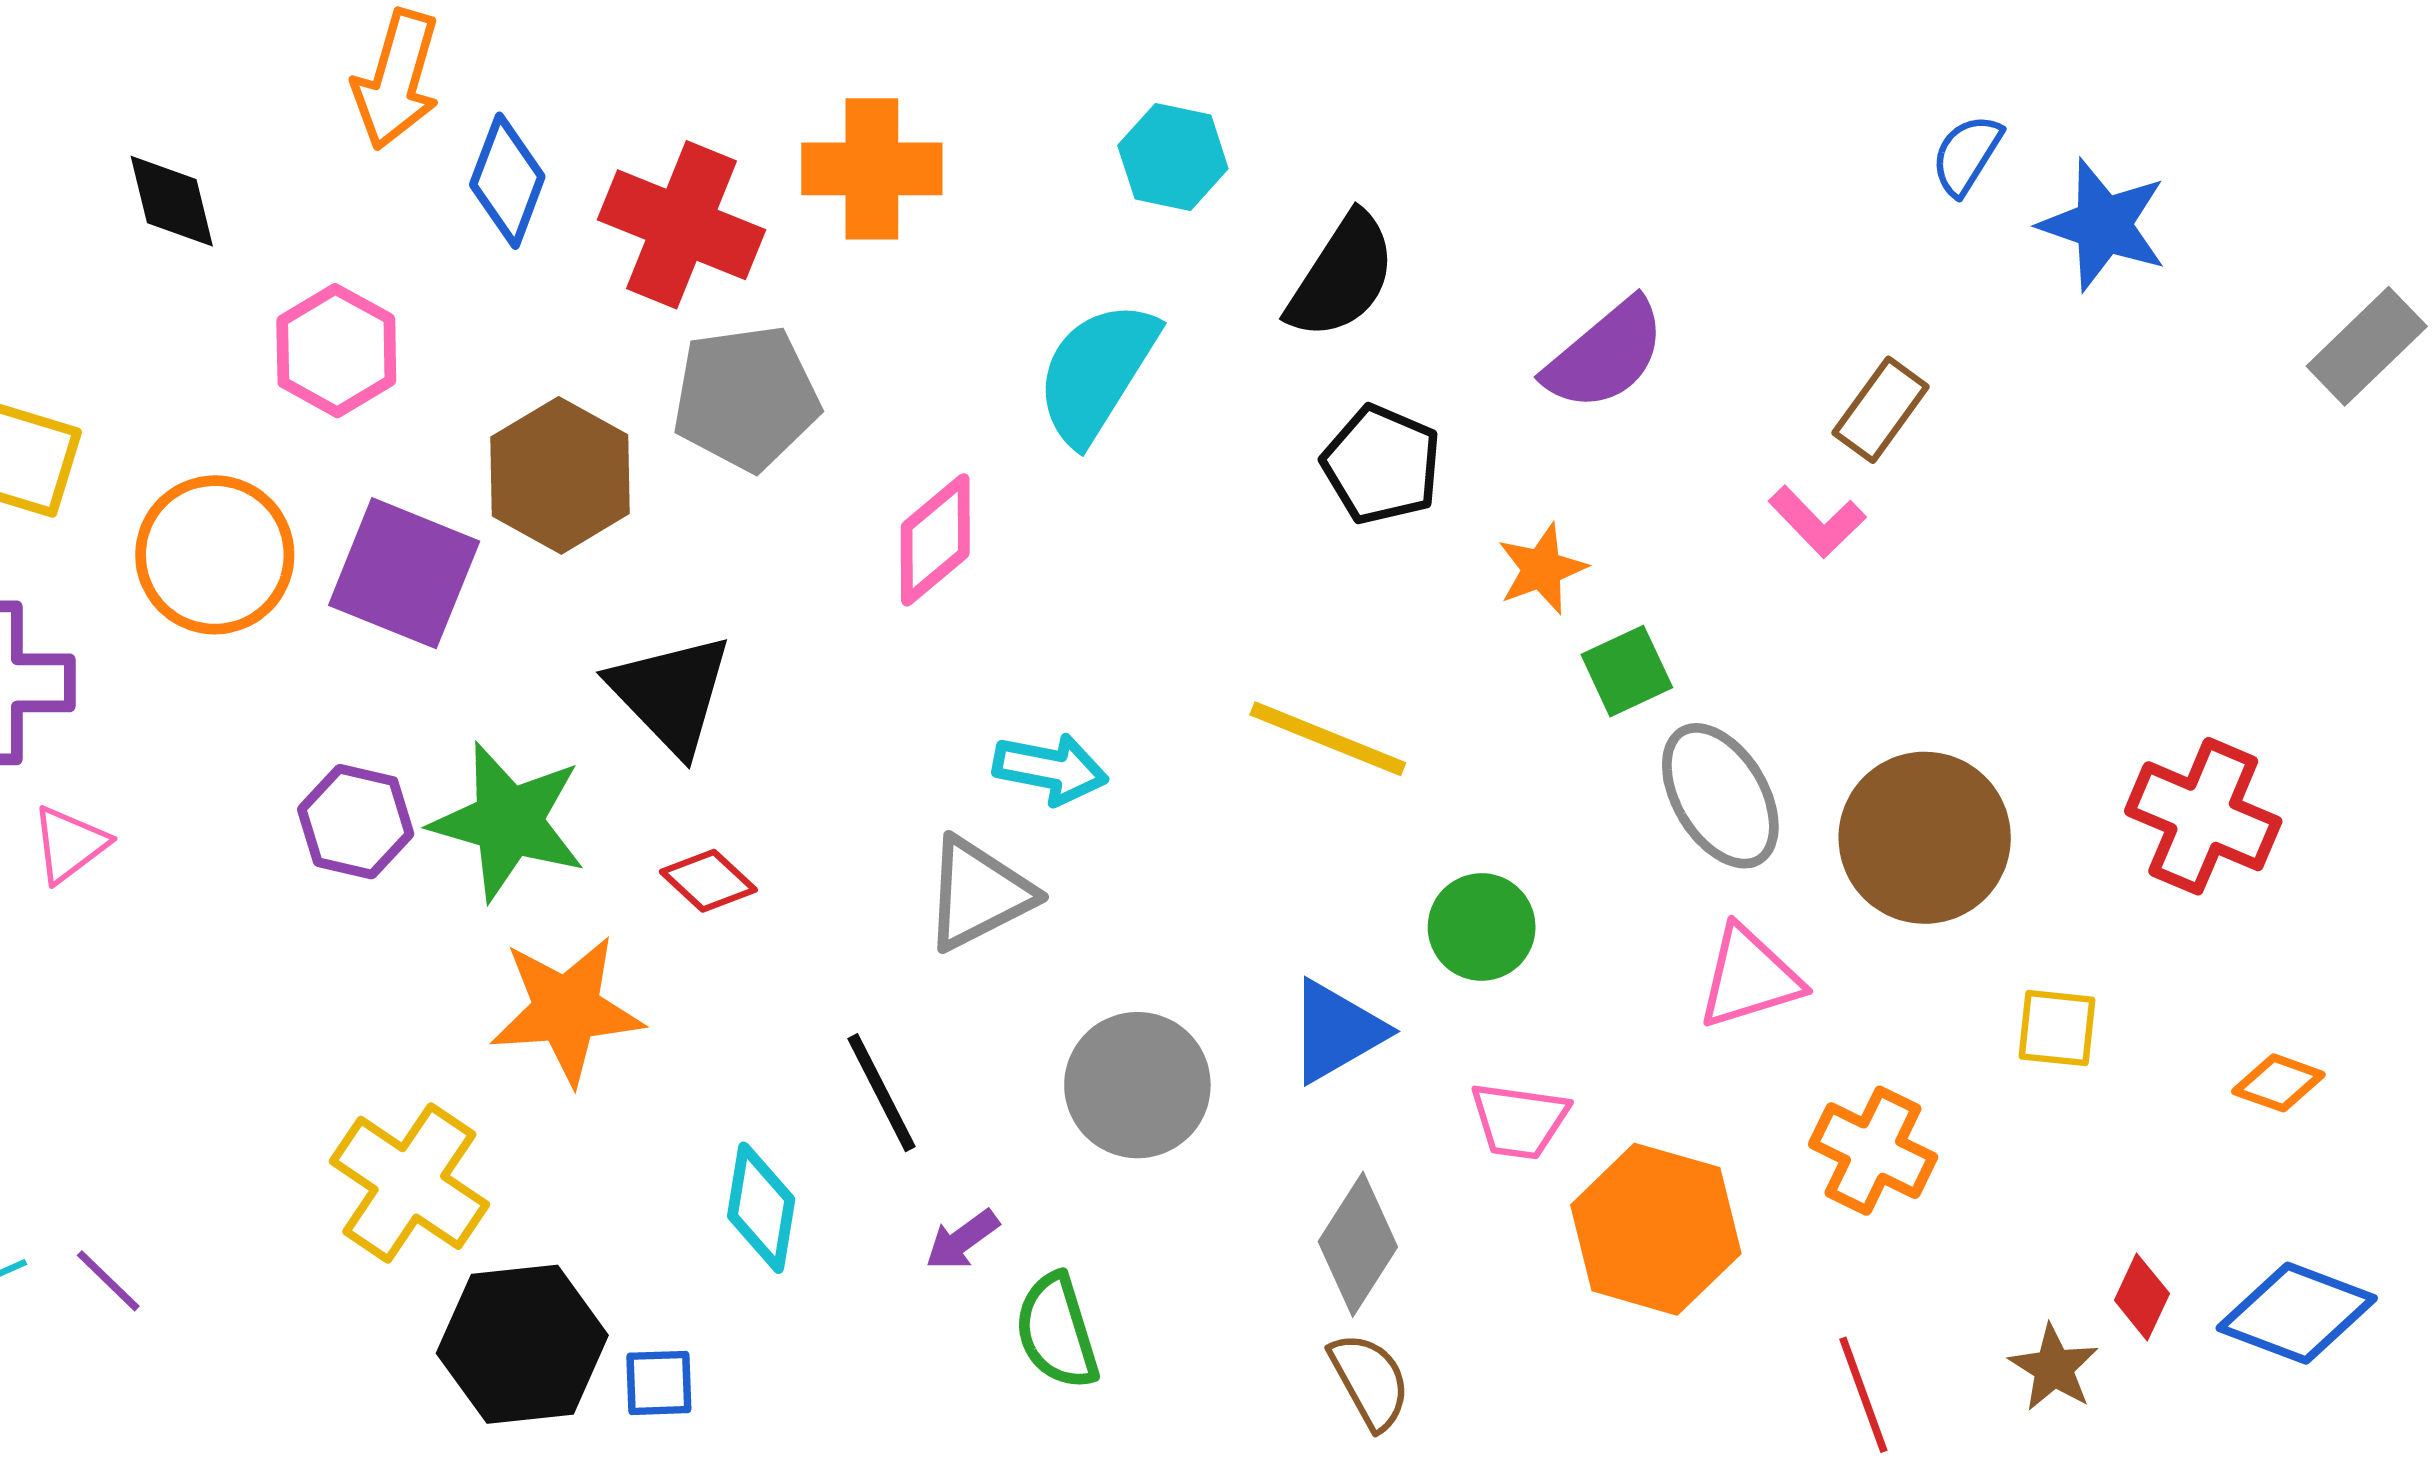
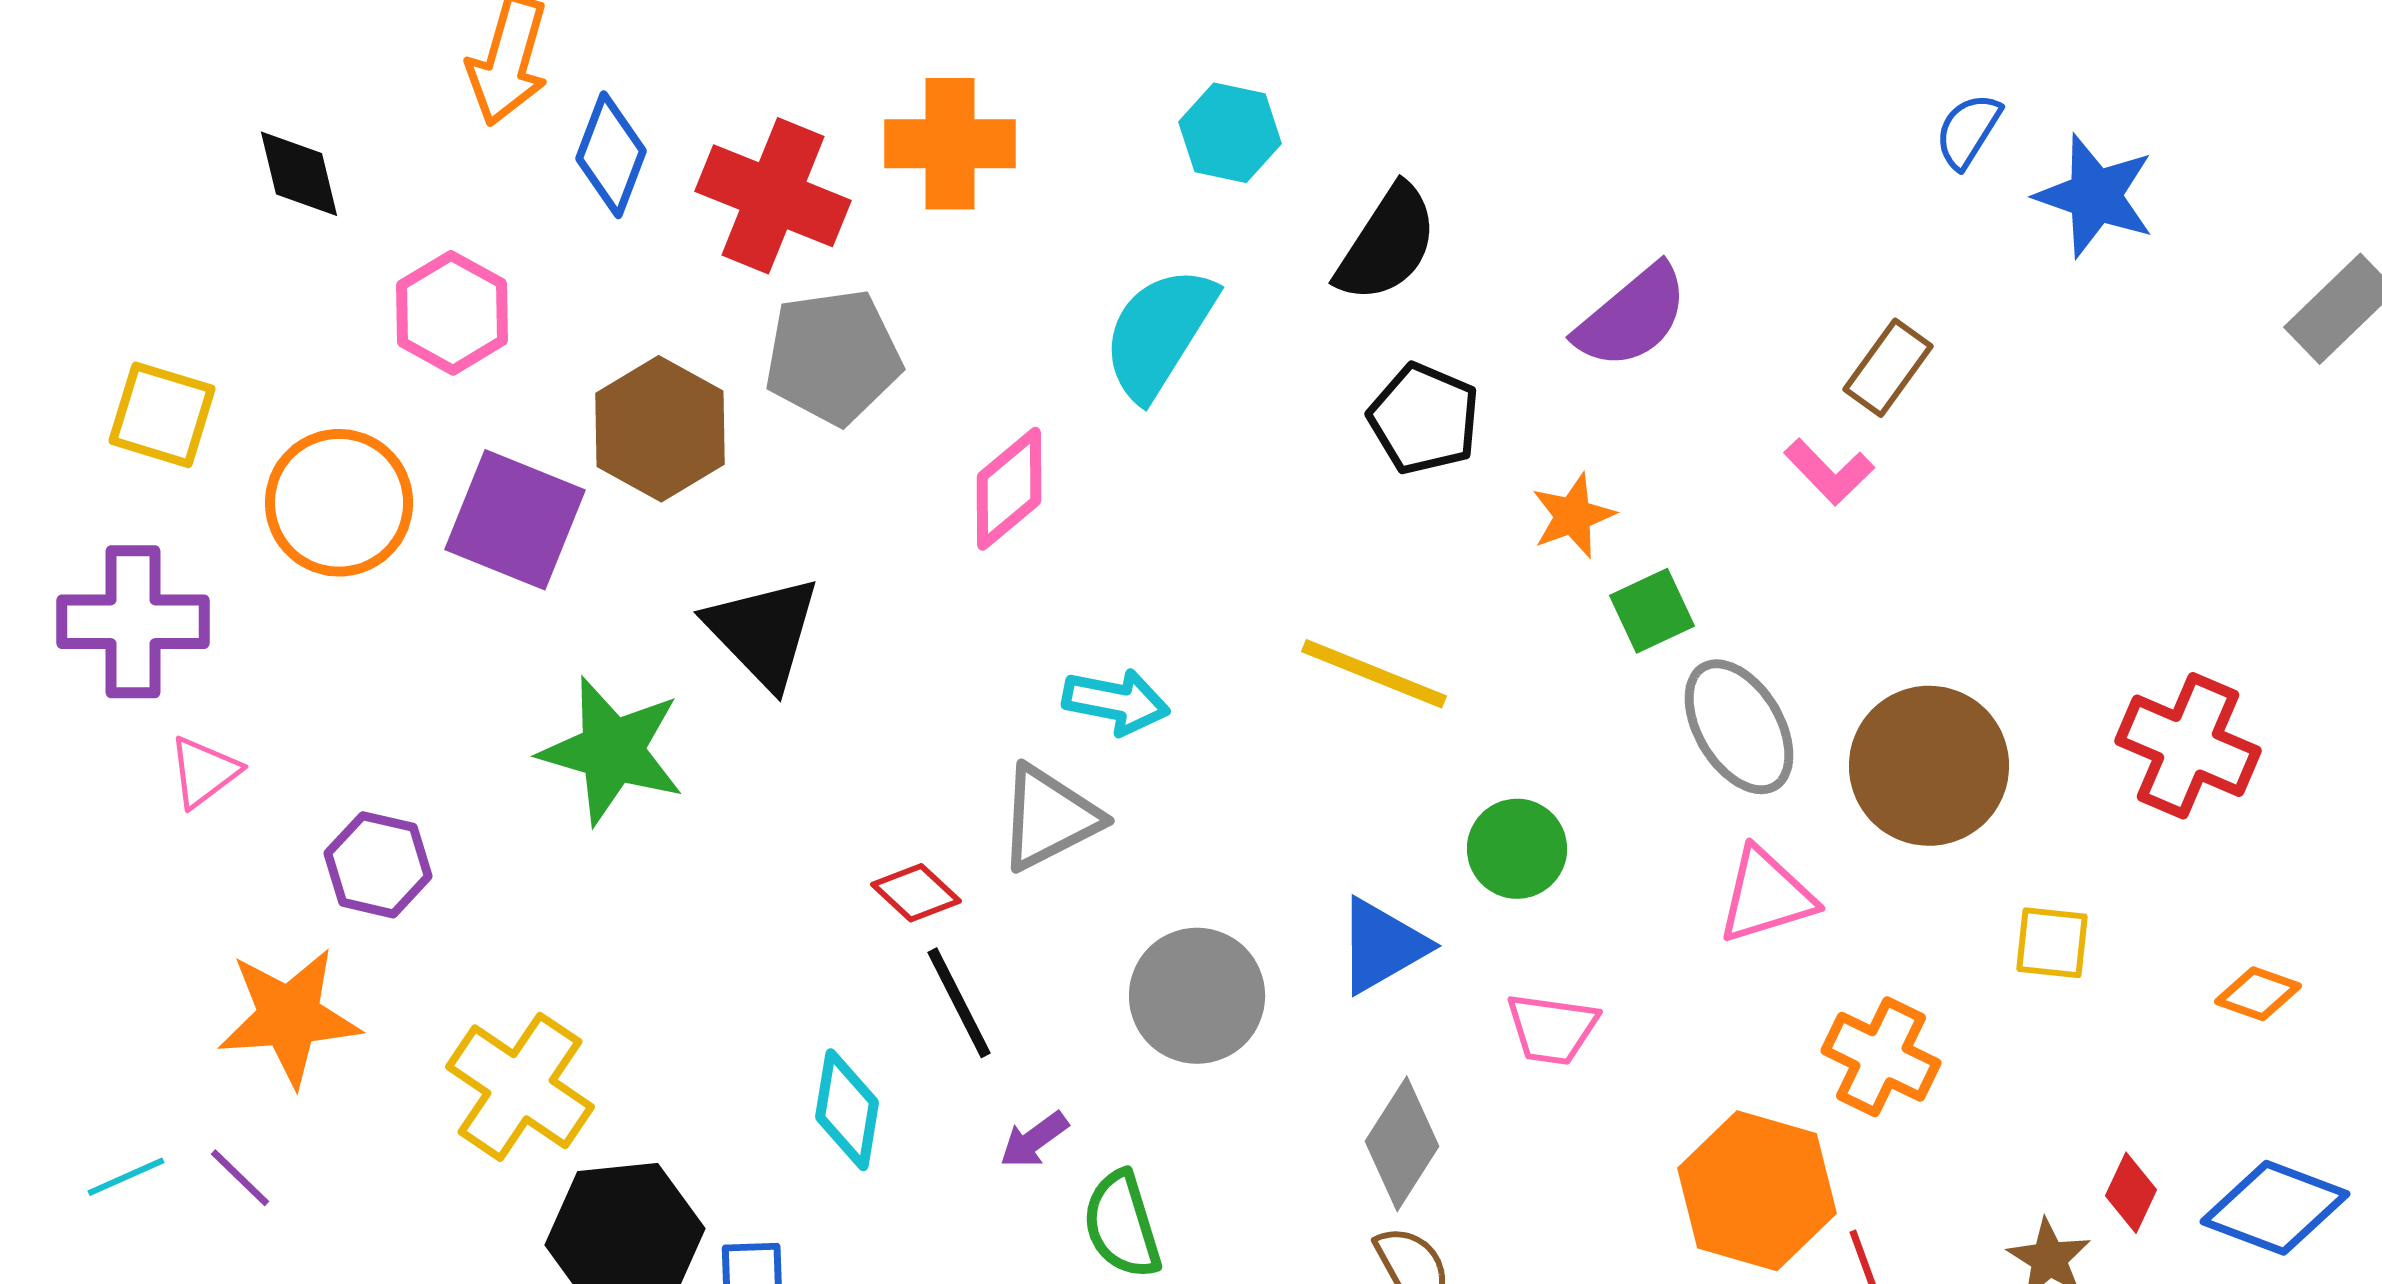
purple hexagon: (356, 822) -> (378, 865), moved
red diamond: (708, 881) -> (916, 893), moved
orange star: (566, 1010) -> (289, 1017), moved
orange hexagon: (1656, 1229) -> (1757, 1191), moved

